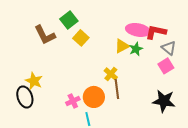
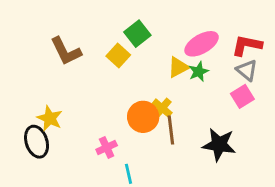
green square: (69, 20) -> (137, 34), moved
pink ellipse: (138, 30) -> (202, 44), turned -40
red L-shape: (156, 32) -> (247, 45), moved
orange circle: (94, 97) -> (143, 117), moved
black star: (164, 101) -> (219, 145), moved

